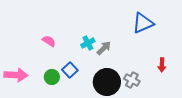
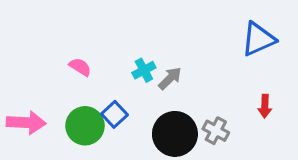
blue triangle: (143, 23) -> (258, 39), moved
green circle: (52, 77) -> (85, 126), size x1.5

